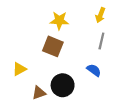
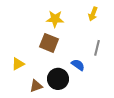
gray line: (101, 41) -> (97, 48), moved
blue semicircle: (94, 70) -> (78, 65), moved

